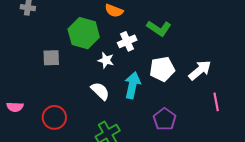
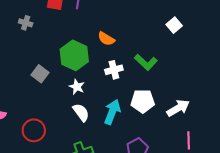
gray square: (51, 58) -> (40, 74), turned 30
white star: (106, 60) -> (77, 87), moved

